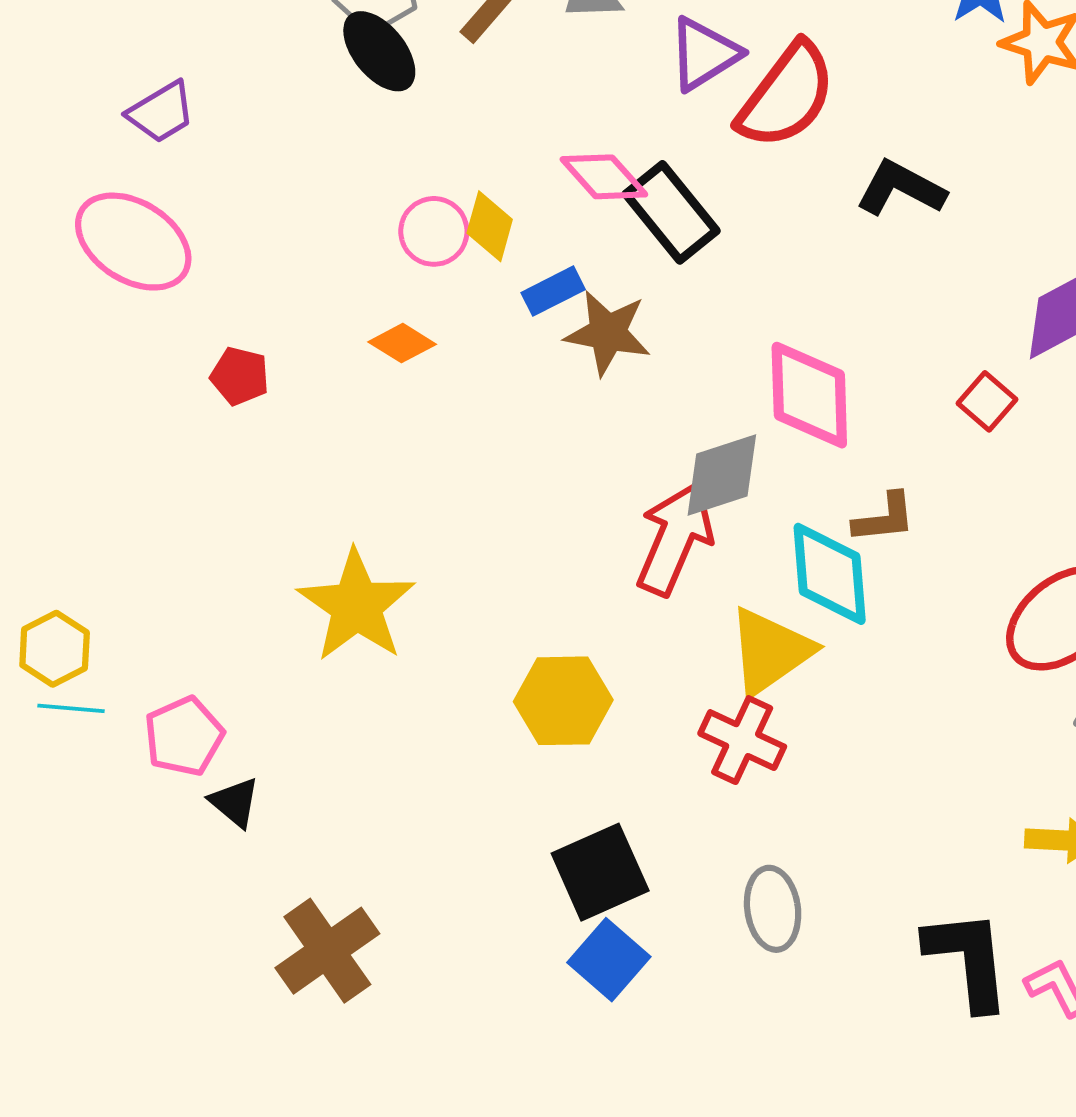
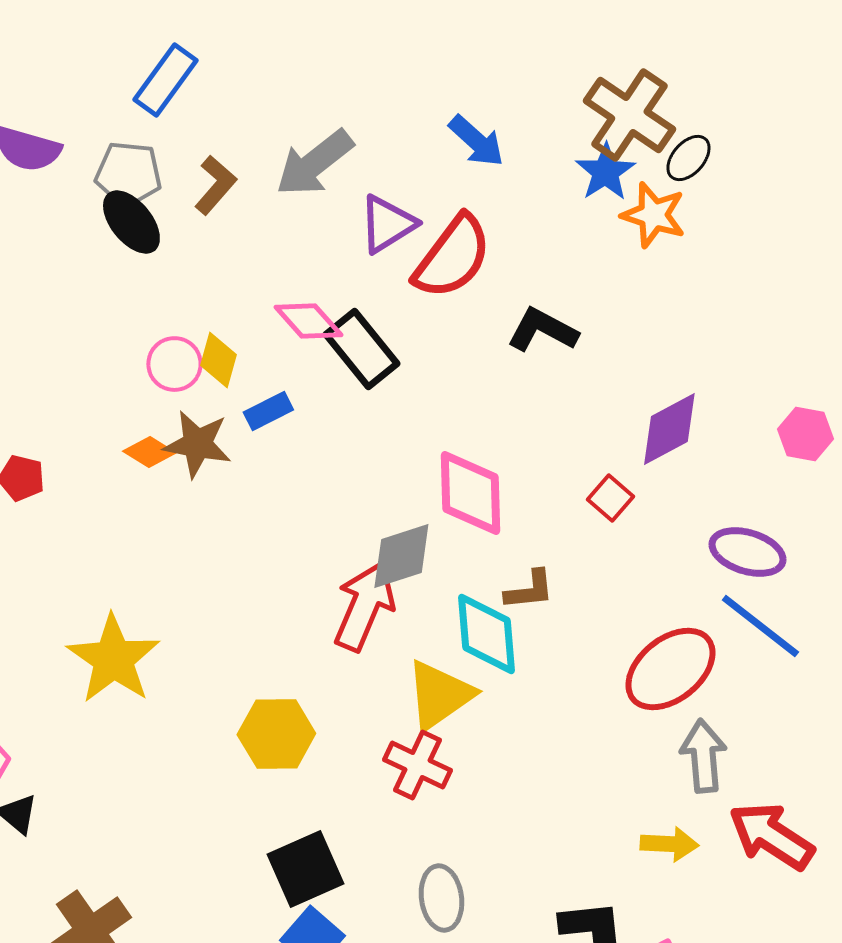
brown star: (608, 333) -> (197, 444), moved

